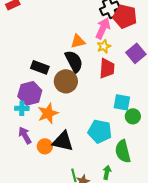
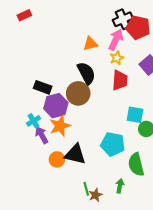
orange triangle: (78, 41) -> (90, 44), moved
black rectangle: (40, 67) -> (43, 87), moved
purple hexagon: (30, 93) -> (56, 106), moved
cyan cross: (22, 108) -> (34, 121), turned -32
purple arrow: (25, 135) -> (42, 135), moved

